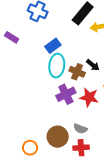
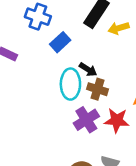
blue rectangle: (53, 46) -> (60, 42), moved
black arrow: (93, 65) -> (88, 70), moved

